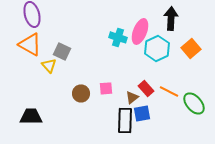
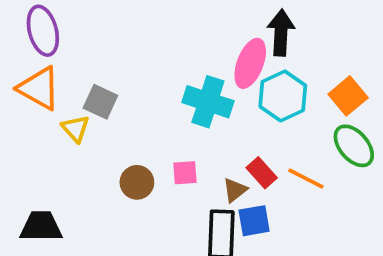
black arrow: (171, 18) -> (281, 33), moved
cyan cross: (118, 37) -> (208, 102), moved, size x1.4
green ellipse: (194, 103) -> (354, 146), moved

